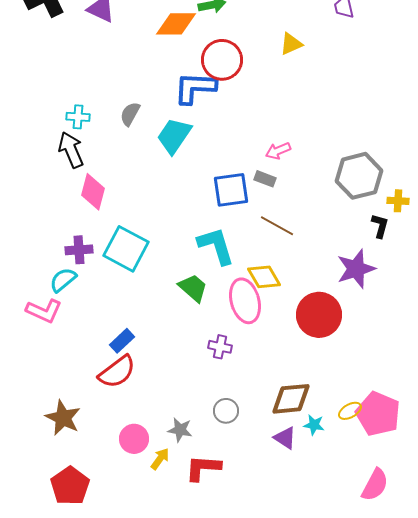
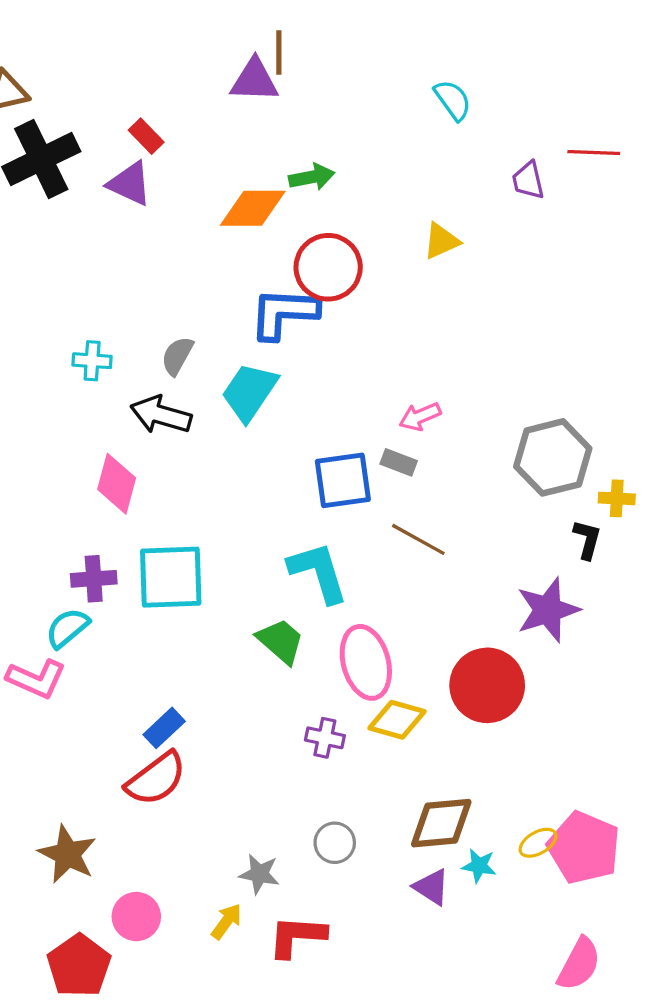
black arrow: (71, 150) -> (161, 415), moved, turned -51
cyan square: (126, 249) -> (171, 577), turned -30
yellow diamond: (264, 277) -> (397, 720), moved, turned -44
pink circle: (134, 439) -> (136, 917), moved

